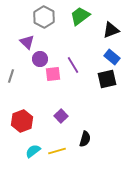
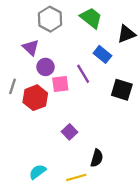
green trapezoid: (80, 16) -> (91, 18), turned 75
blue rectangle: (112, 57) -> (102, 54), moved
black square: (107, 79) -> (122, 90), turned 30
red hexagon: (22, 121) -> (35, 98), moved
yellow line: (57, 151) -> (76, 177), moved

